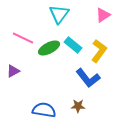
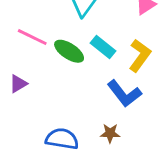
green ellipse: (49, 48) -> (69, 51), turned 60

